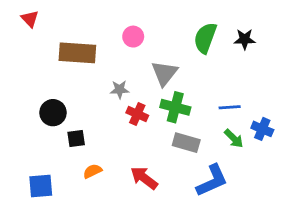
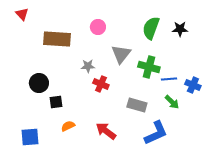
green cross: (175, 107) -> (149, 67), moved
blue cross: (262, 129) -> (193, 85), moved

